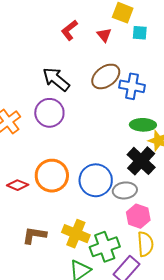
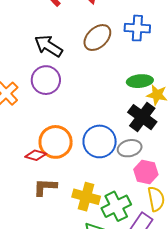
blue cross: (132, 86) -> (137, 28), moved
red diamond: (18, 185) -> (36, 155), moved
brown L-shape: (34, 235) -> (45, 187), moved

